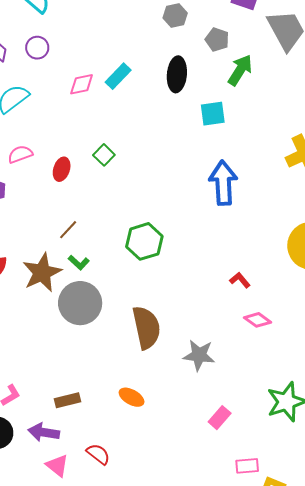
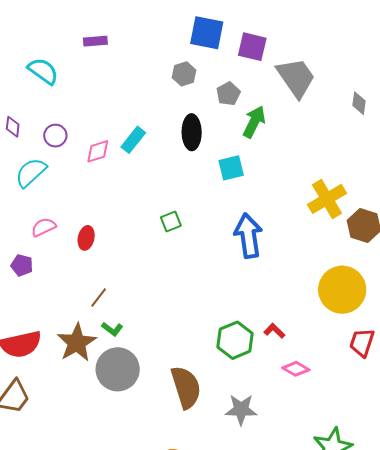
gray pentagon: (217, 40) -> (228, 94), turned 30
purple circle: (37, 48) -> (55, 136), moved
green square: (104, 155) -> (171, 221), moved, turned 30
green hexagon: (144, 241) -> (235, 340), moved

